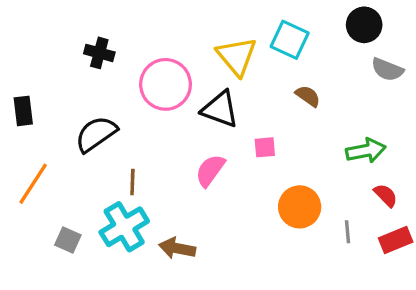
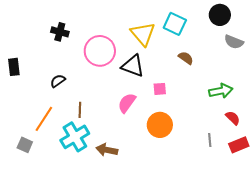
black semicircle: (96, 134) -> (58, 81), size x0.6
orange line: (33, 184) -> (44, 119), moved
orange circle: (300, 207) -> (160, 125), moved
gray square: (68, 240) -> (25, 145), moved

